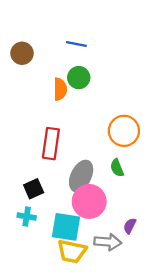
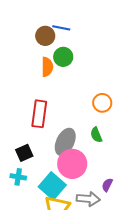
brown circle: (22, 53) -> (45, 36), moved
orange circle: (124, 131) -> (102, 103), size x0.7
cyan square: (66, 227) -> (52, 186), turned 32

